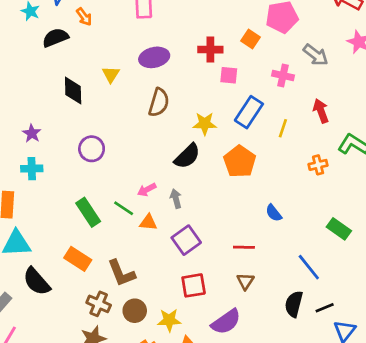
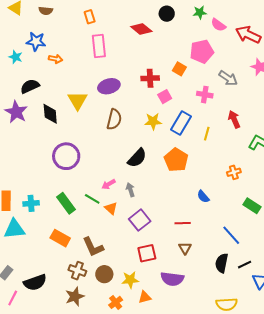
orange arrow: (84, 17) -> (56, 59), turned -40
black semicircle: (55, 38) -> (30, 86), moved
yellow triangle: (111, 74) -> (78, 100), size x1.5
pink square: (229, 75) -> (165, 97), turned -32
yellow star: (205, 124) -> (153, 121), moved
purple star: (32, 133) -> (16, 112), moved, size x1.6
purple circle: (92, 149) -> (66, 156), size x1.4
orange cross: (318, 165) -> (234, 172), moved
cyan cross: (32, 169) -> (31, 203), moved
orange triangle: (148, 222) -> (111, 208), turned 40
black semicircle: (37, 281) -> (35, 282), moved, turned -65
purple semicircle: (226, 322) -> (172, 279), turned 45

